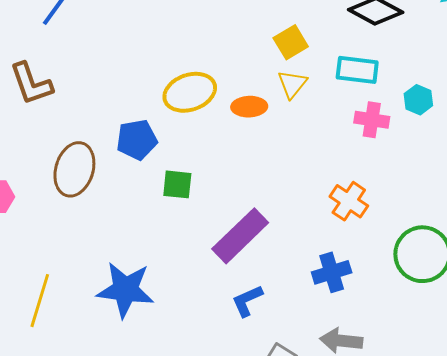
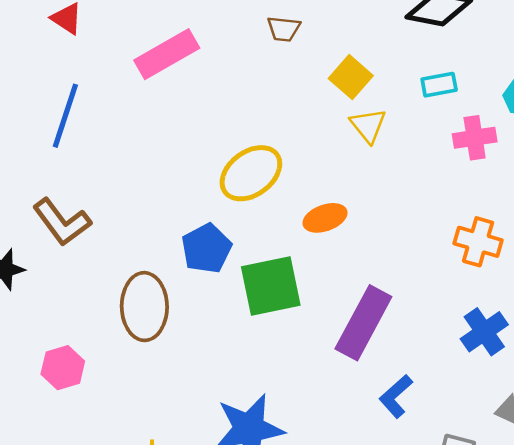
cyan rectangle: (357, 70) -> (439, 85), size x0.7
orange ellipse: (249, 107) -> (325, 218), moved
green square: (177, 184) -> (271, 286), size x1.6

